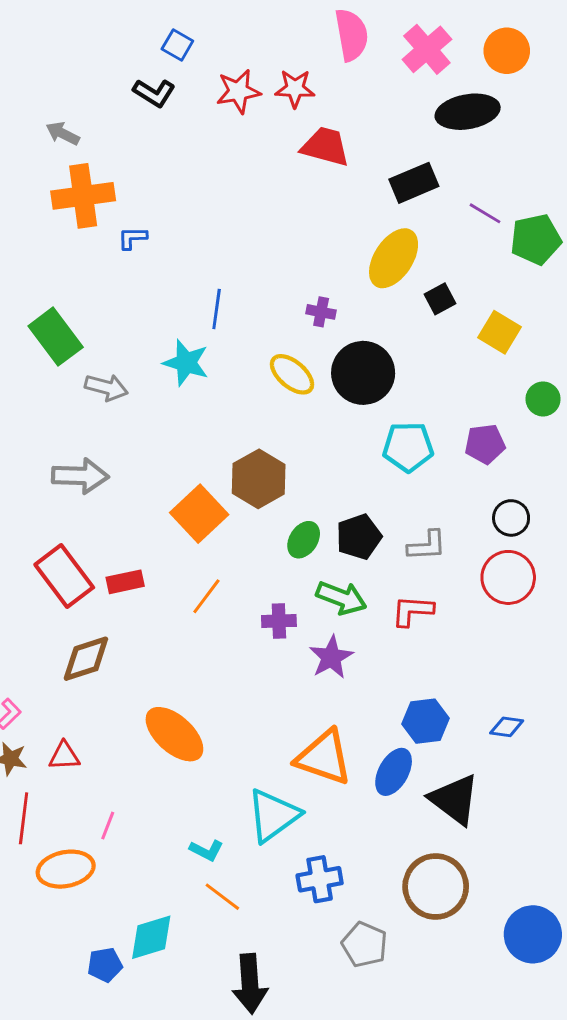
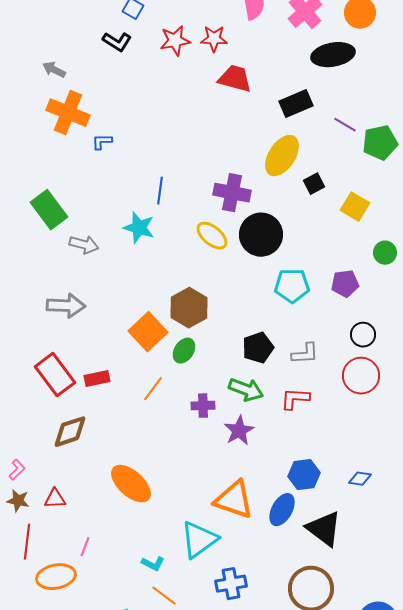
orange cross: (83, 196) -> (68, 113), turned 30
purple cross: (321, 312) -> (232, 193), size x1.8
green ellipse: (304, 540) -> (184, 351), moved

